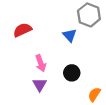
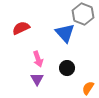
blue triangle: (70, 35) -> (65, 33), size x1.5

